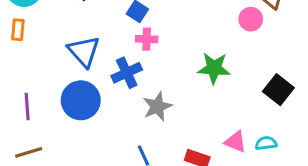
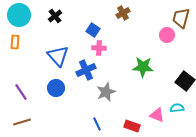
blue circle: (81, 100) -> (56, 88), size x0.7
purple line: (27, 106) -> (21, 92), turned -30
cyan semicircle: (266, 143) -> (177, 108), moved

